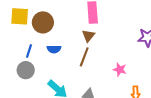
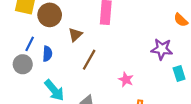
brown triangle: (88, 36) -> (75, 35), moved
blue semicircle: (54, 49) -> (47, 54), moved, turned -96

